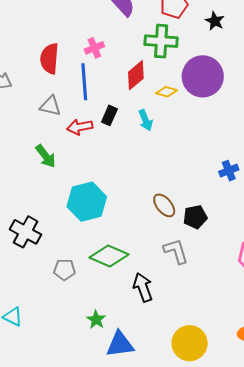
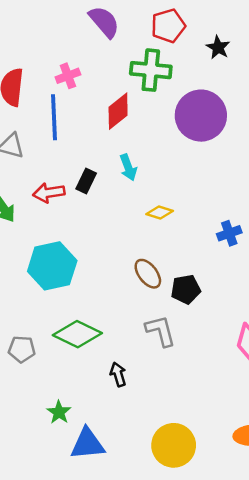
yellow diamond: (167, 92) -> (160, 213), moved
black rectangle: (109, 115) -> (86, 181), moved
red arrow: (80, 127) -> (49, 193), moved
black arrow: (143, 287) -> (118, 374), size x0.7

